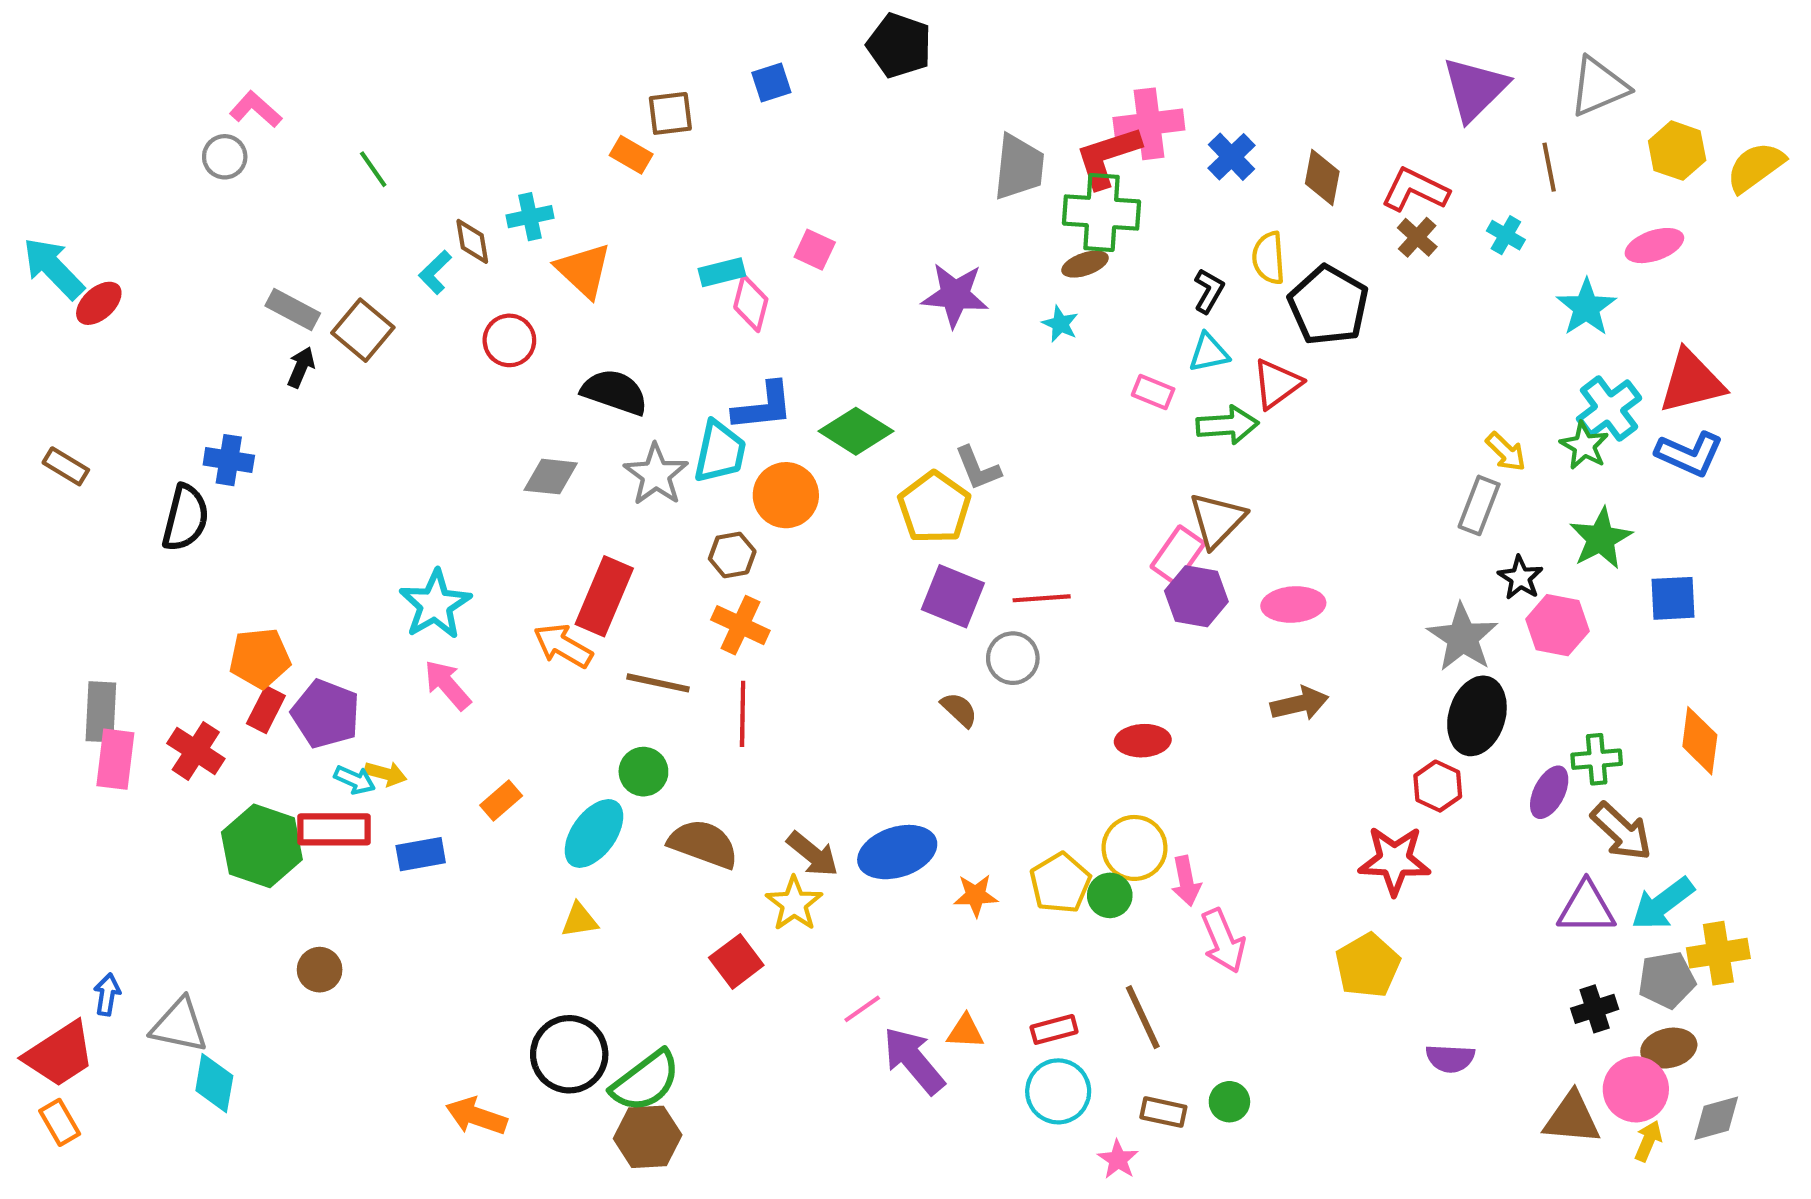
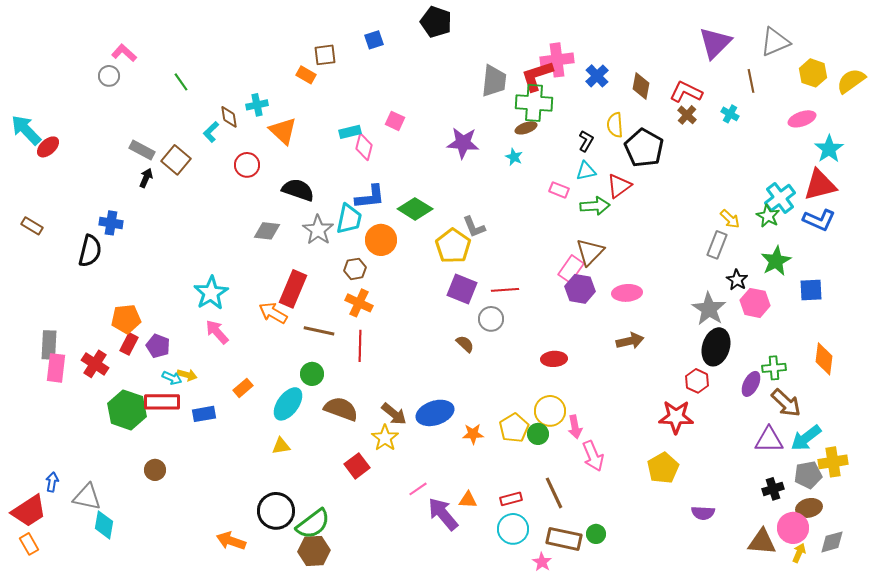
cyan star: (1586, 307) -> (829, 149), moved
purple pentagon: (326, 714) -> (158, 346), size x0.7
brown rectangle: (1163, 1112) -> (564, 539), size x1.6

